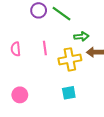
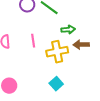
cyan square: (69, 93) -> (56, 84), turned -32

